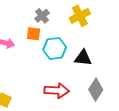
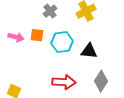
orange square: (34, 34) -> (37, 35), moved

